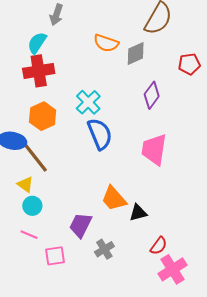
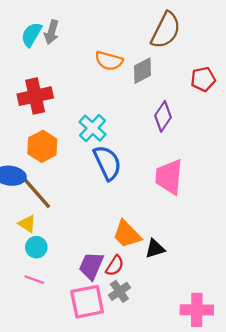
cyan semicircle: (37, 43) -> (31, 34), moved
red semicircle: (159, 246) -> (115, 266), moved
pink square: (55, 256) -> (87, 302), moved, size x1.5
pink cross: (172, 269) -> (197, 310), turned 36

